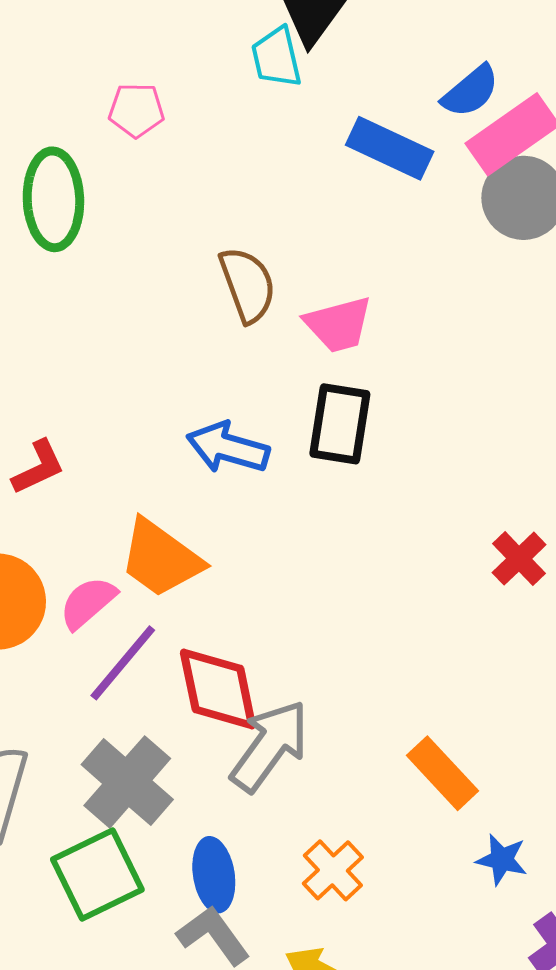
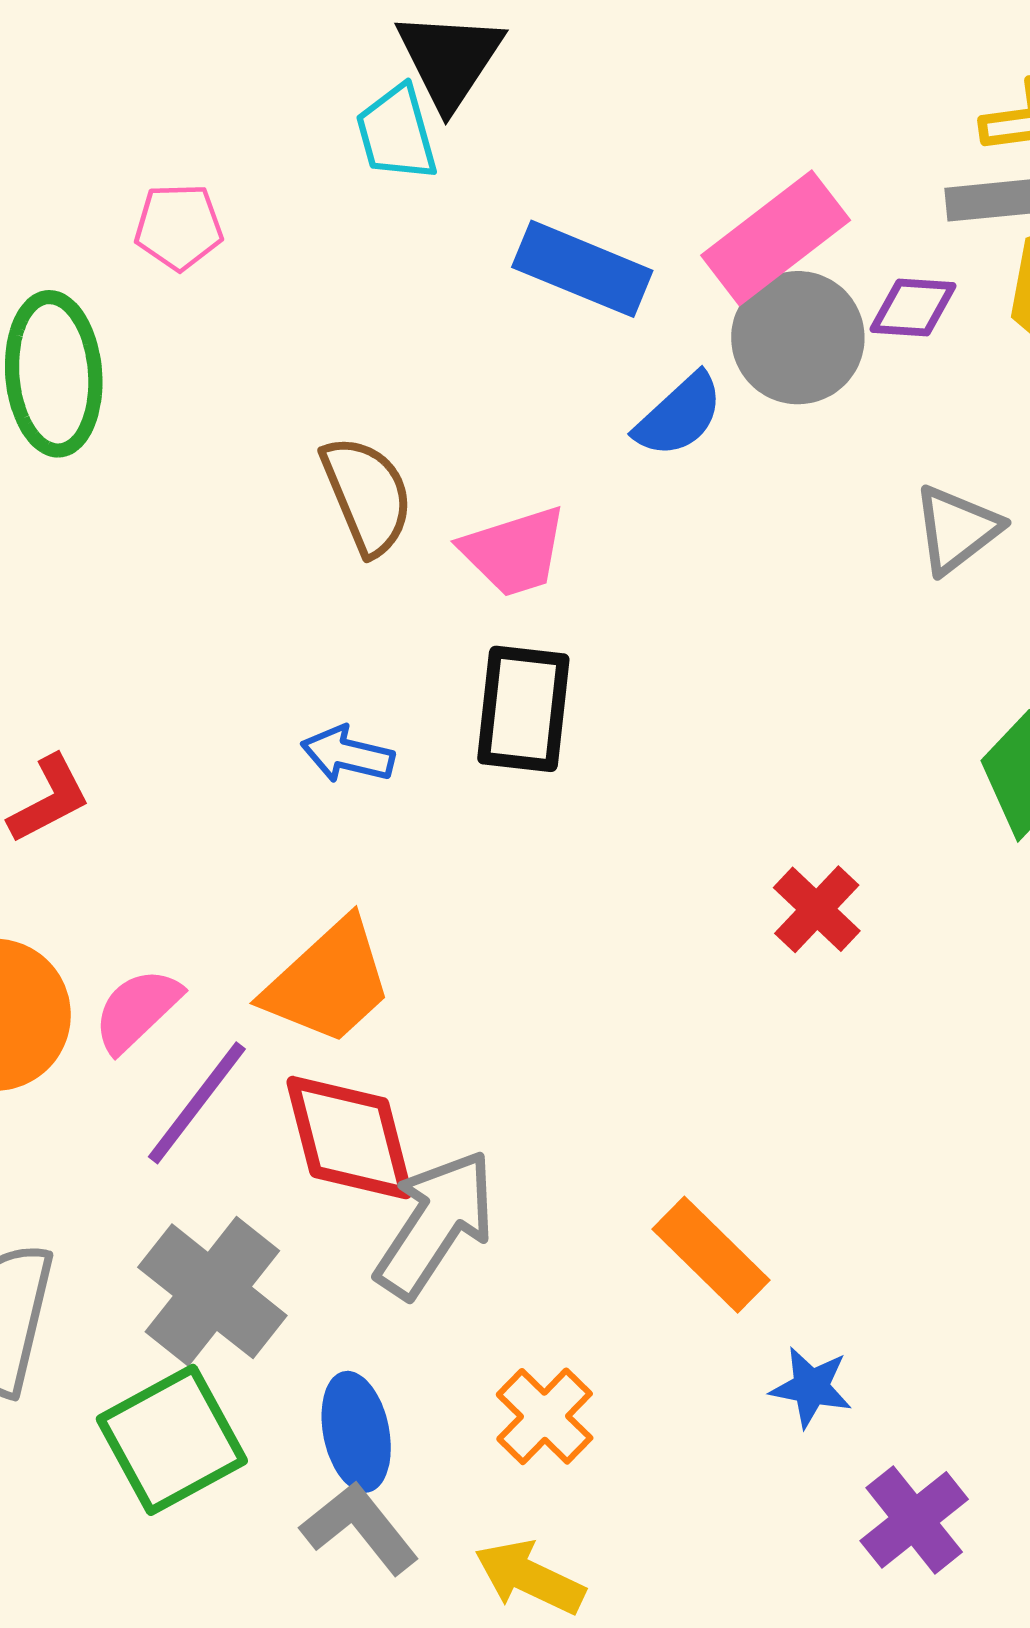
blue semicircle: (471, 91) -> (679, 415), moved
blue arrow: (228, 448) -> (348, 755), size x0.7
orange trapezoid: (161, 558) -> (328, 982), moved, turned -76

